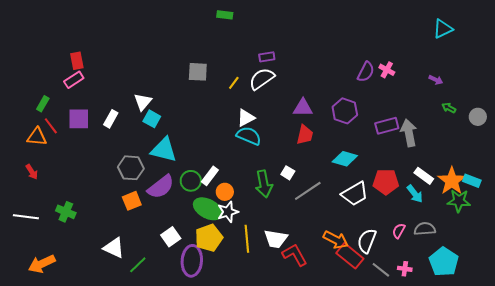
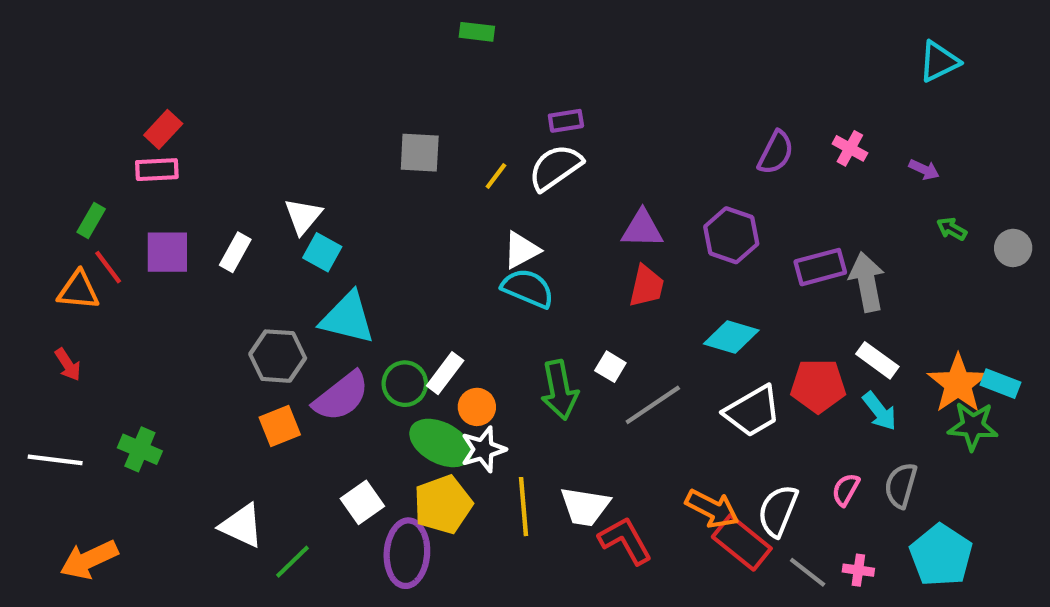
red rectangle: (77, 61) -> (163, 129), turned 54
pink cross: (387, 70) -> (850, 148), moved
pink rectangle: (74, 80) -> (157, 170), turned 30
white rectangle: (424, 176) -> (877, 360), moved
gray semicircle: (425, 229) -> (901, 485), turned -70

